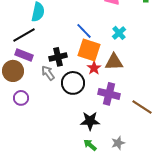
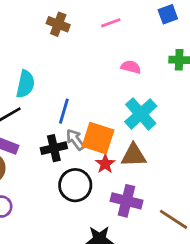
blue line: (84, 31) -> (64, 111), moved, turned 60
cyan cross: (119, 33) -> (141, 114), size x1.6
gray arrow: (48, 73) -> (75, 140), moved

